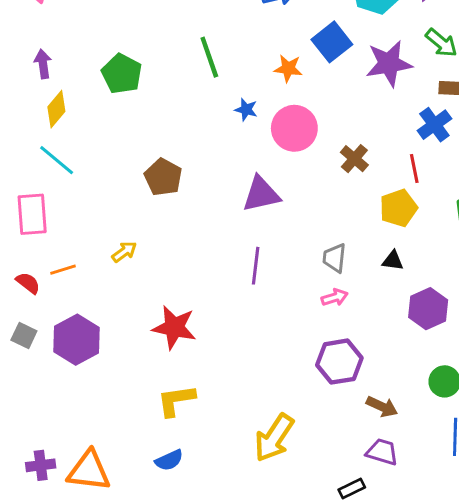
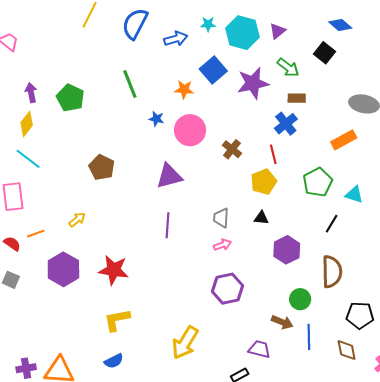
purple arrow: (43, 64) -> (31, 93), moved
purple hexagon: (77, 340) -> (63, 269), moved
brown arrow: (382, 407) -> (282, 322), moved

